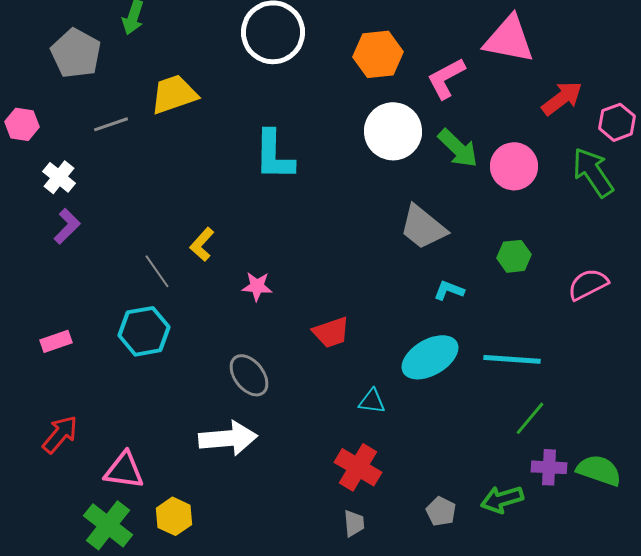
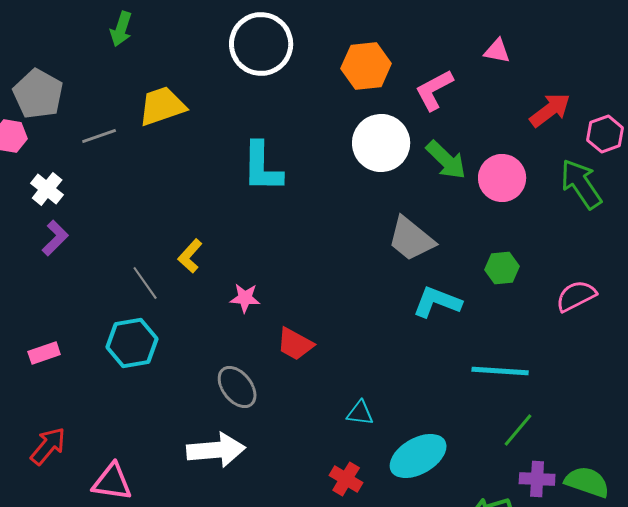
pink triangle: (509, 39) -> (497, 51), size x0.5
gray pentagon: (76, 53) -> (38, 94), moved
cyan L-shape: (449, 290) -> (437, 302), size x1.6
red trapezoid: (331, 332) -> (295, 344), moved, turned 48
cyan ellipse: (430, 357) -> (418, 456), moved
red cross: (358, 467) -> (346, 479), size x0.7

